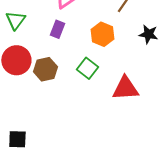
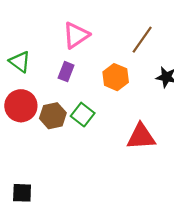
green triangle: (15, 20) -> (20, 62), turned -30
green square: (87, 68) -> (83, 115), moved

